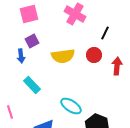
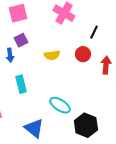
yellow semicircle: (63, 56) -> (52, 55), size x0.7
cyan rectangle: (32, 85) -> (21, 84), turned 30

